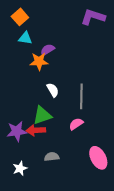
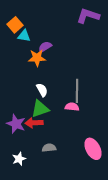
orange square: (20, 17) -> (15, 25), moved
white semicircle: (53, 90) -> (42, 90), moved
pink semicircle: (76, 124) -> (72, 107), moved, turned 40
purple star: (17, 131) -> (16, 124), turned 30

